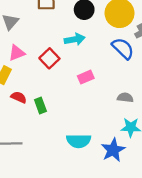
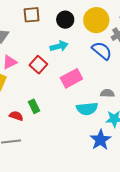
pink rectangle: (86, 77) -> (71, 78), size x1.5
red semicircle: (19, 97) -> (16, 116), moved
cyan semicircle: (79, 141) -> (87, 109), moved

